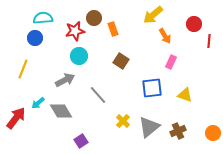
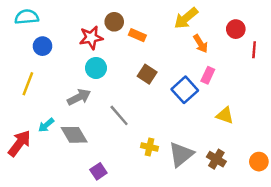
cyan semicircle: (43, 18) -> (27, 17), moved
orange rectangle: (113, 29) -> (137, 35), turned -48
blue square: (152, 88) -> (185, 90), moved, turned -35
yellow cross: (123, 121) -> (149, 147), turned -32
brown cross: (178, 131) -> (216, 159), turned -35

